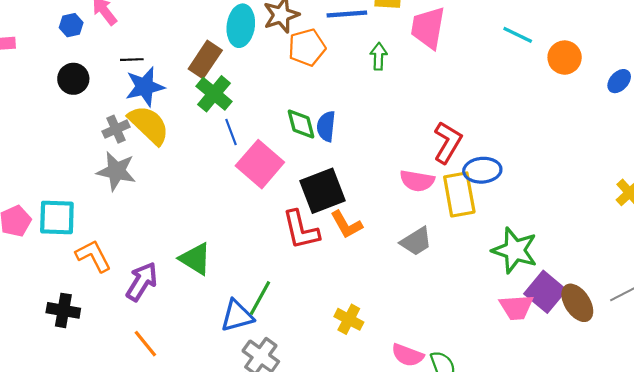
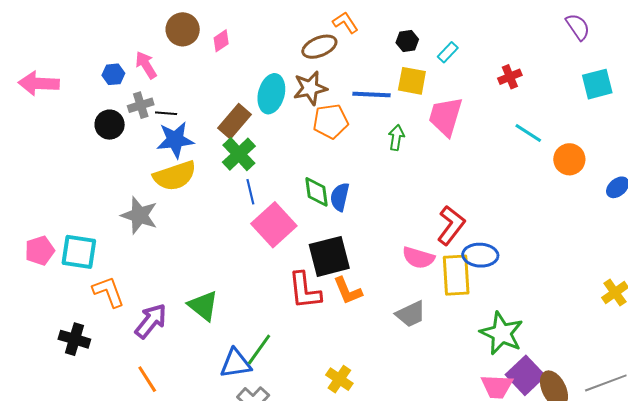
yellow semicircle: (149, 125) -> (175, 176), turned 111
gray cross: (116, 129) -> (141, 105), moved

